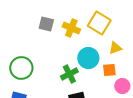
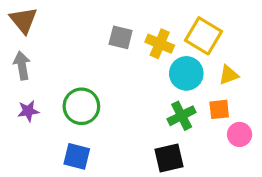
cyan circle: (88, 58) -> (186, 73), moved
green cross: (69, 74) -> (182, 116), moved

